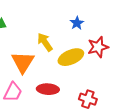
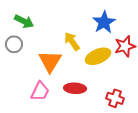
blue star: (77, 23) -> (104, 22), size x1.6

